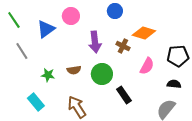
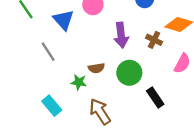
blue triangle: (46, 29) -> (63, 20), turned -36
gray line: (22, 51) -> (48, 52), moved
green star: (48, 75) -> (79, 82), moved

